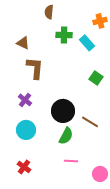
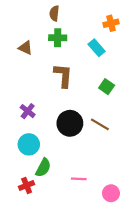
green cross: (64, 35) -> (58, 38), moved
brown L-shape: (35, 68) -> (63, 76), moved
brown line: (90, 122) -> (100, 124), moved
green semicircle: (66, 136) -> (43, 168), moved
red cross: (24, 167) -> (27, 185), turned 32

